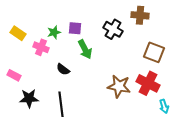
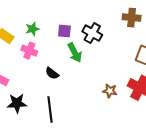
black cross: (113, 29) -> (92, 33), moved
green star: (54, 32) -> (32, 29), moved
brown star: (119, 86) -> (110, 91), size x0.6

